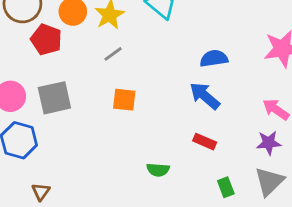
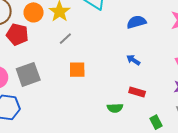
blue semicircle: (214, 58) -> (136, 22), moved
blue arrow: (205, 96) -> (133, 60), size x0.6
green semicircle: (158, 170) -> (115, 108), moved

